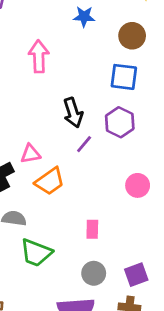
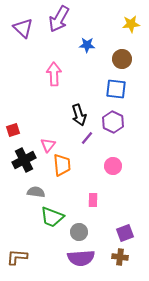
pink triangle: (31, 154) -> (48, 145), turned -42
orange trapezoid: (50, 181) -> (62, 165), turned -60
pink circle: (138, 185) -> (113, 166), moved
gray circle: (94, 273) -> (79, 232), moved

